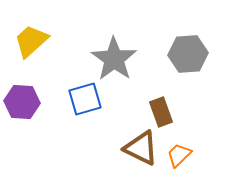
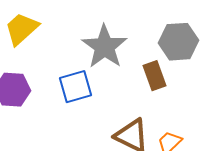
brown rectangle: (161, 112) -> (154, 76), moved

